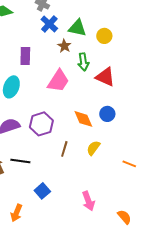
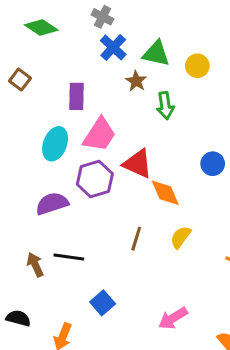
red triangle: (105, 77) -> (138, 164), moved
pink trapezoid: (58, 81) -> (99, 135), moved
blue circle: (107, 114) -> (213, 164), moved
purple hexagon: (41, 124) -> (95, 179), moved
pink arrow: (88, 201) -> (173, 318), turned 78

